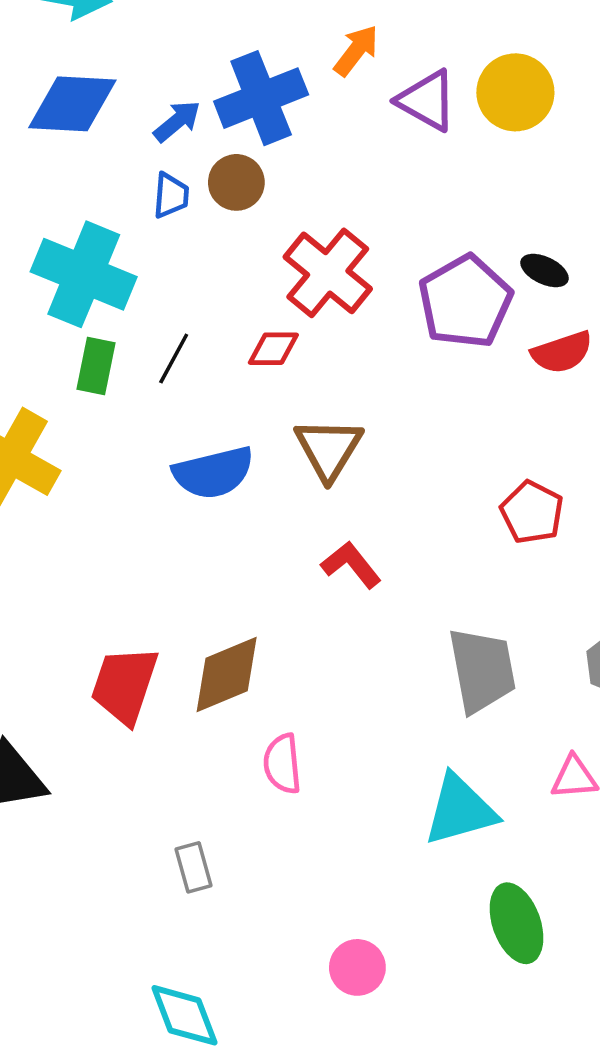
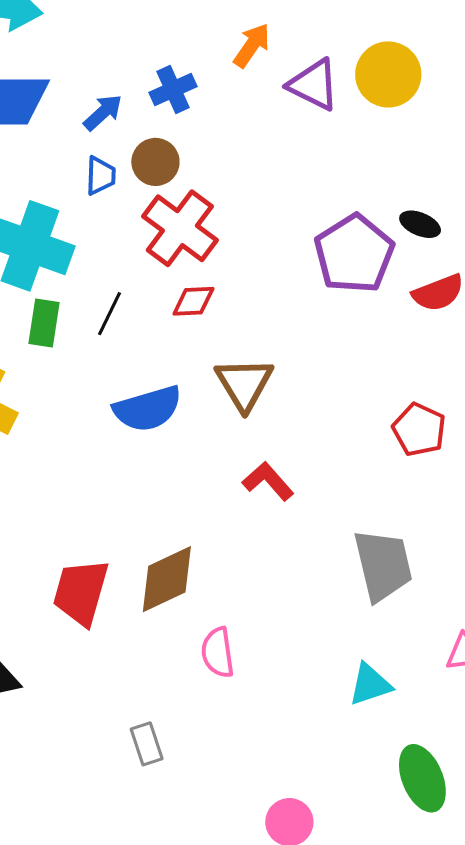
blue cross: (261, 98) -> (173, 89), size x0.6
red cross: (328, 273) -> (180, 228), moved
cyan triangle: (460, 810) -> (370, 685), size x0.7

